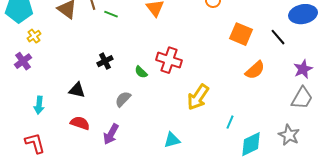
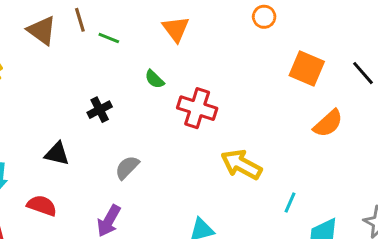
green semicircle: (141, 72) -> (154, 79), moved
yellow arrow: (198, 97) -> (241, 164), turned 84
red semicircle: (80, 123) -> (42, 206), moved

